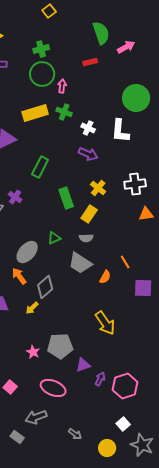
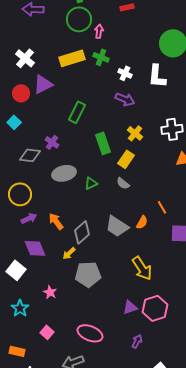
gray semicircle: (86, 238) -> (123, 183), turned 40
gray ellipse: (27, 252) -> (64, 173), moved, turned 35
gray trapezoid: (80, 263) -> (117, 226), moved
gray pentagon: (60, 346) -> (88, 274), moved
pink star: (33, 352) -> (50, 292), moved
purple triangle: (83, 365) -> (130, 307), moved
purple arrow: (100, 379) -> (137, 341), moved
pink hexagon: (125, 386) -> (155, 308), moved

